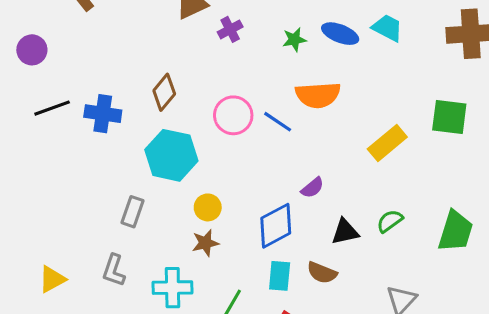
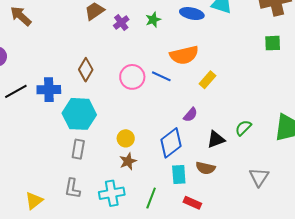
green star: (294, 40) -> (153, 20), moved
green square: (449, 117) -> (273, 43), moved, size x0.7
yellow rectangle: (387, 143) -> (208, 80), moved, size x0.7
cyan hexagon: (171, 155) -> (79, 114), moved

